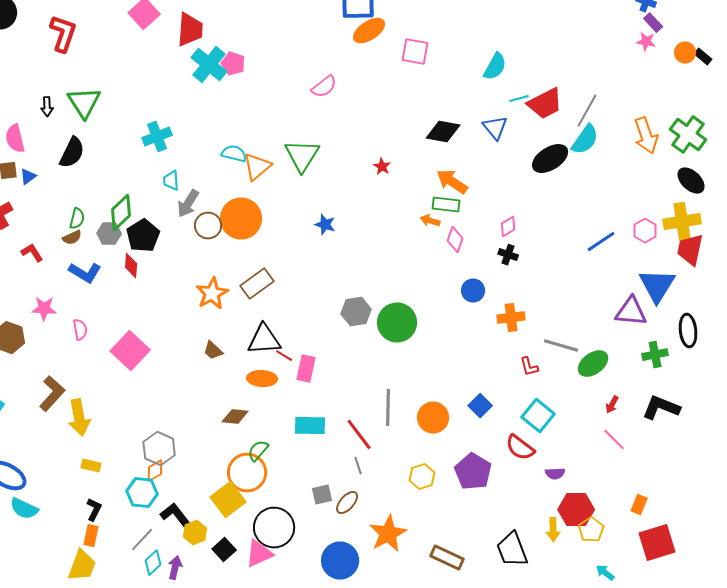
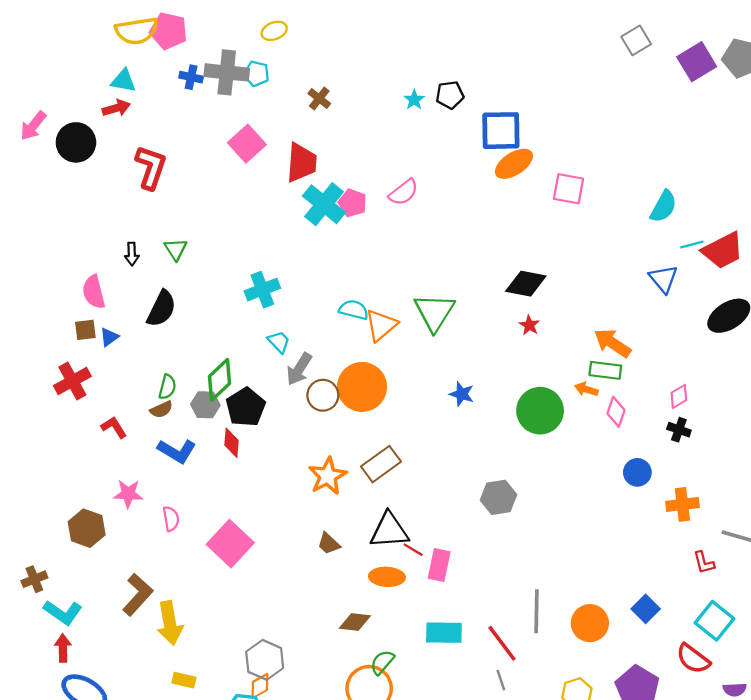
pink semicircle: (324, 87) -> (404, 192), moved
green triangle: (84, 103) -> (176, 249), size x0.6
black diamond: (443, 132) -> (526, 284), moved
cyan trapezoid: (171, 181) -> (279, 342), turned 140
green circle: (397, 323) -> (540, 411), moved

